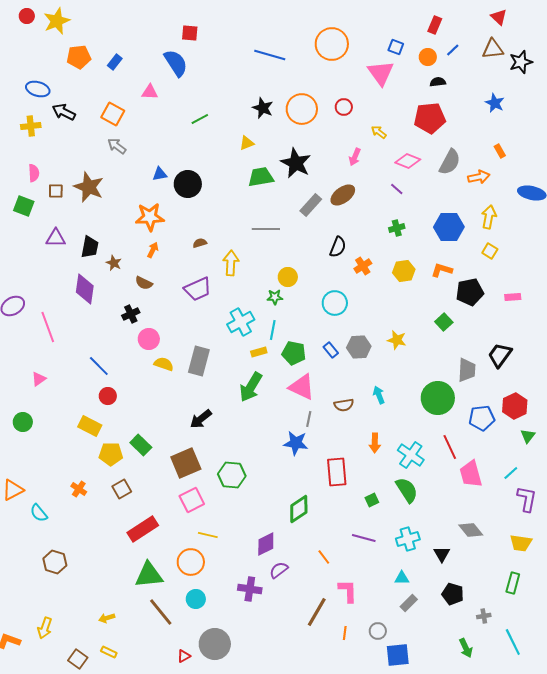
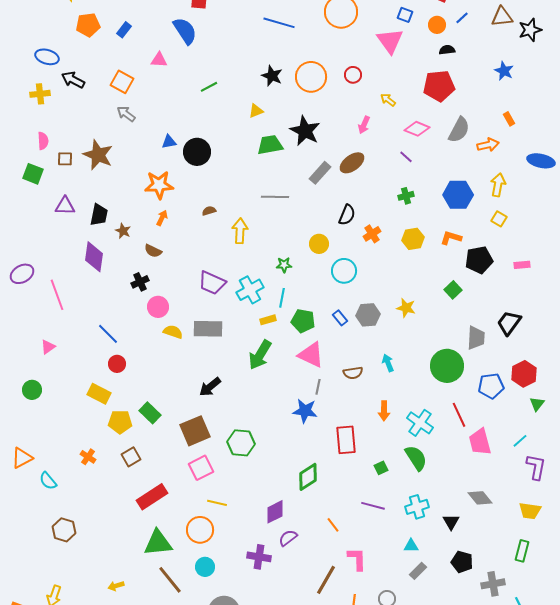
yellow circle: (288, 277) -> (319, 244), moved
purple trapezoid: (198, 289) -> (212, 283), moved, turned 48
gray rectangle: (199, 361) -> (208, 329), turned 76
gray cross: (484, 616) -> (493, 584), size x1.6

